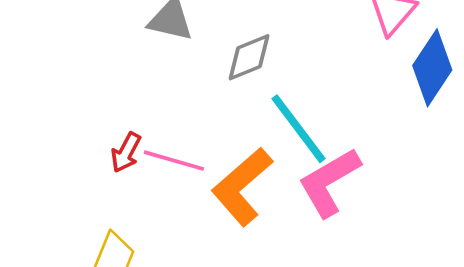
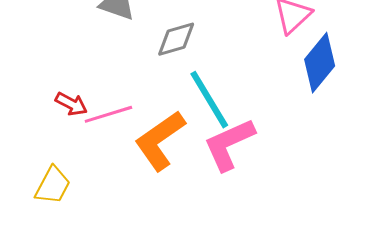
red arrow: (126, 152) -> (71, 104), turned -96
pink line: (174, 161) -> (108, 114), turned -39

